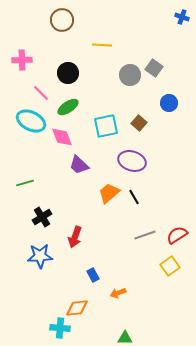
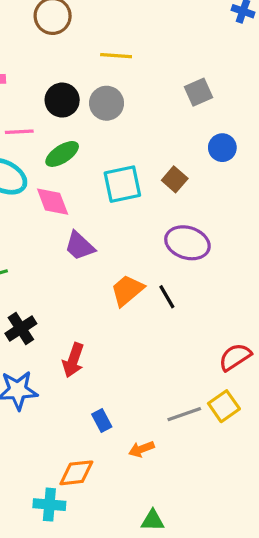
gray square: (154, 68) -> (199, 92), turned 30
gray circle: (130, 75) -> (107, 103), moved
pink line: (41, 93) -> (19, 132), turned -48
purple ellipse: (132, 161) -> (187, 243), moved
gray line: (145, 235) -> (184, 414), moved

